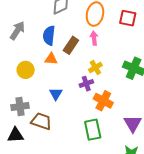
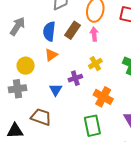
brown rectangle: (71, 45) -> (72, 30), moved
orange triangle: (51, 59) -> (51, 55), turned -40
purple cross: (86, 84) -> (75, 78), moved
gray cross: (20, 106) -> (17, 89), moved

